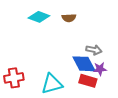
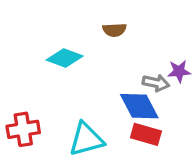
cyan diamond: (39, 17) -> (65, 58), moved
purple star: (100, 69) -> (179, 71), moved

